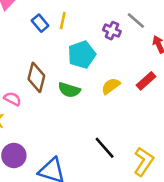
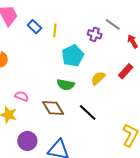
blue rectangle: (40, 23) -> (34, 27), moved
brown diamond: (36, 77) -> (53, 108), moved, turned -40
black line: (105, 148) -> (88, 112), moved

